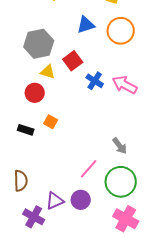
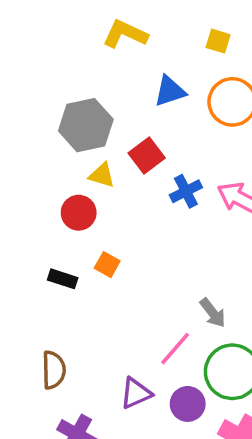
blue cross: (95, 81) -> (186, 191), turned 30
gray arrow: (120, 146) -> (213, 313), moved
purple circle: (81, 200) -> (188, 404), moved
purple triangle: (55, 201) -> (136, 393), moved

